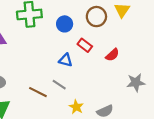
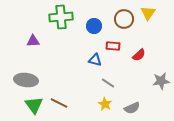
red rectangle: (85, 45) -> (113, 46), turned -32
gray line: (59, 85) -> (108, 83), moved
brown line: (38, 92) -> (59, 103), moved

